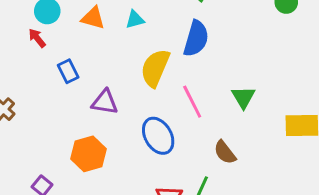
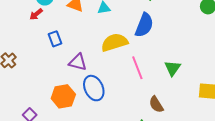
red arrow: (37, 38) -> (36, 14), turned -96
yellow semicircle: (155, 68) -> (114, 42), turned 44
blue ellipse: (158, 136) -> (94, 88), moved

